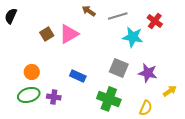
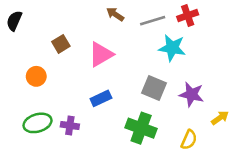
red cross: (155, 21) -> (188, 16), moved, turned 35
pink triangle: (69, 34) -> (101, 54), moved
orange circle: (32, 72) -> (36, 76), moved
blue rectangle: (78, 76) -> (101, 98), turned -49

